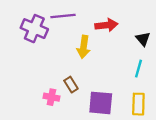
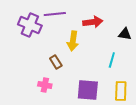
black triangle: (143, 39) -> (125, 34), turned -40
cyan line: (138, 69) -> (112, 60), moved
brown rectangle: (71, 85) -> (56, 62), moved

